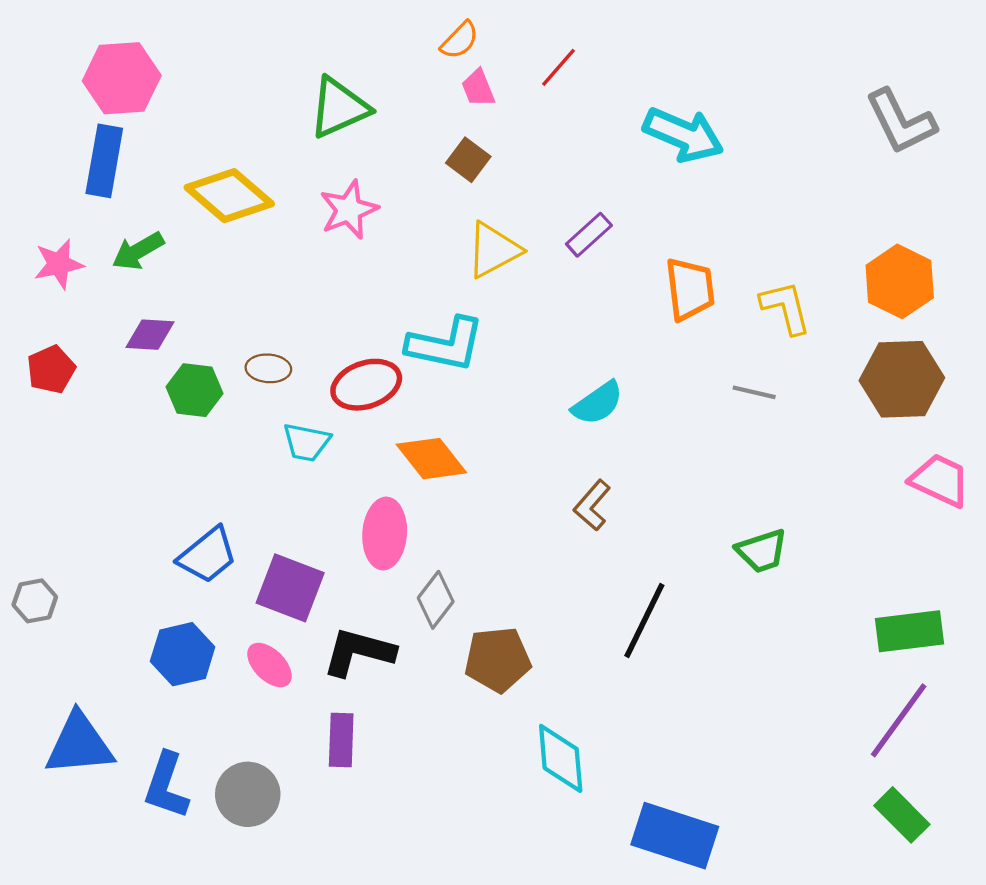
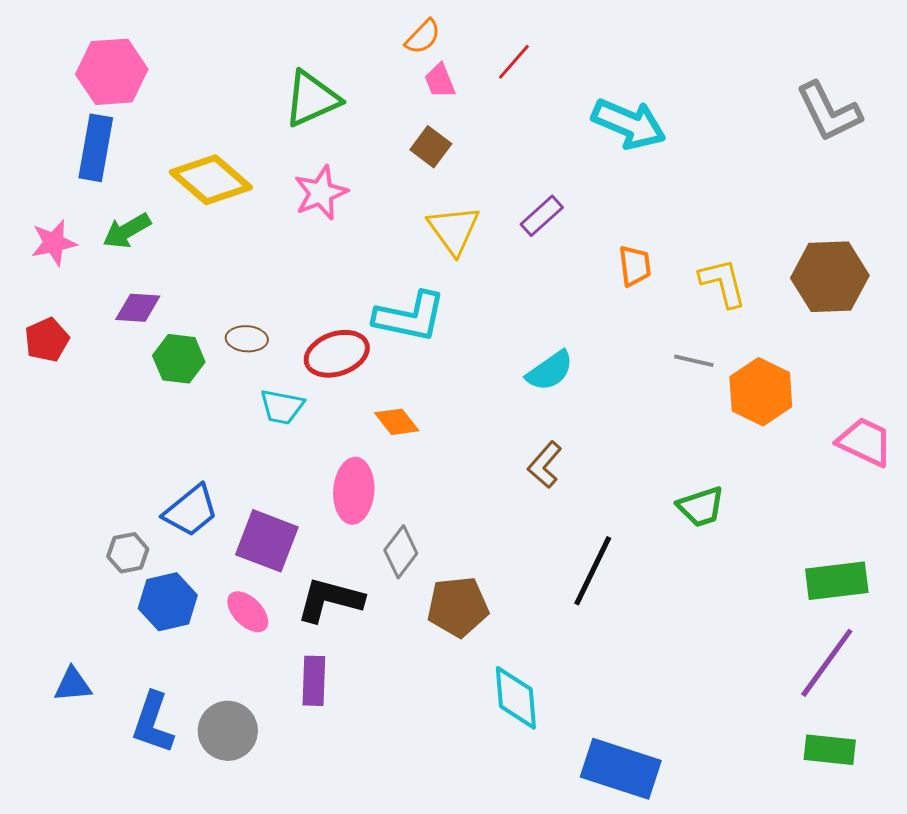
yellow triangle: (493, 250) -> (454, 230), turned -38
orange hexagon: (900, 281) -> (761, 392), moved
orange trapezoid: (690, 289) -> (635, 266), size x0.7
brown hexagon: (902, 379) -> (830, 277), moved
orange diamond: (431, 459) -> (397, 422), size x0.7
gray hexagon: (35, 601) -> (128, 553), moved
blue triangle: (79, 744) -> (73, 685), size x0.6
green rectangle: (902, 815) -> (830, 750), turned -39

